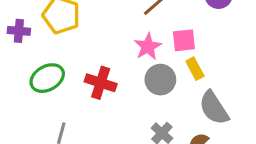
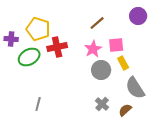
green ellipse: (47, 78) -> (29, 57), moved
red cross: (101, 83) -> (57, 47), moved, turned -30

